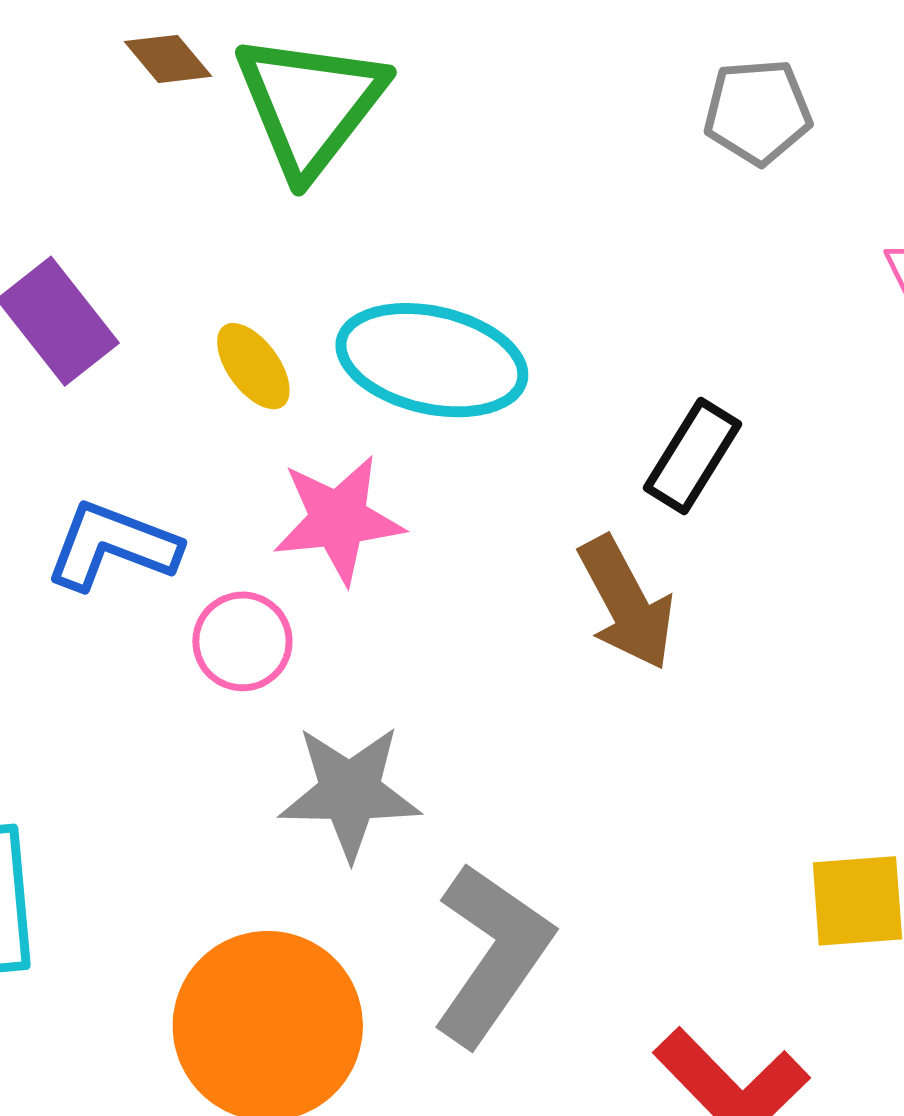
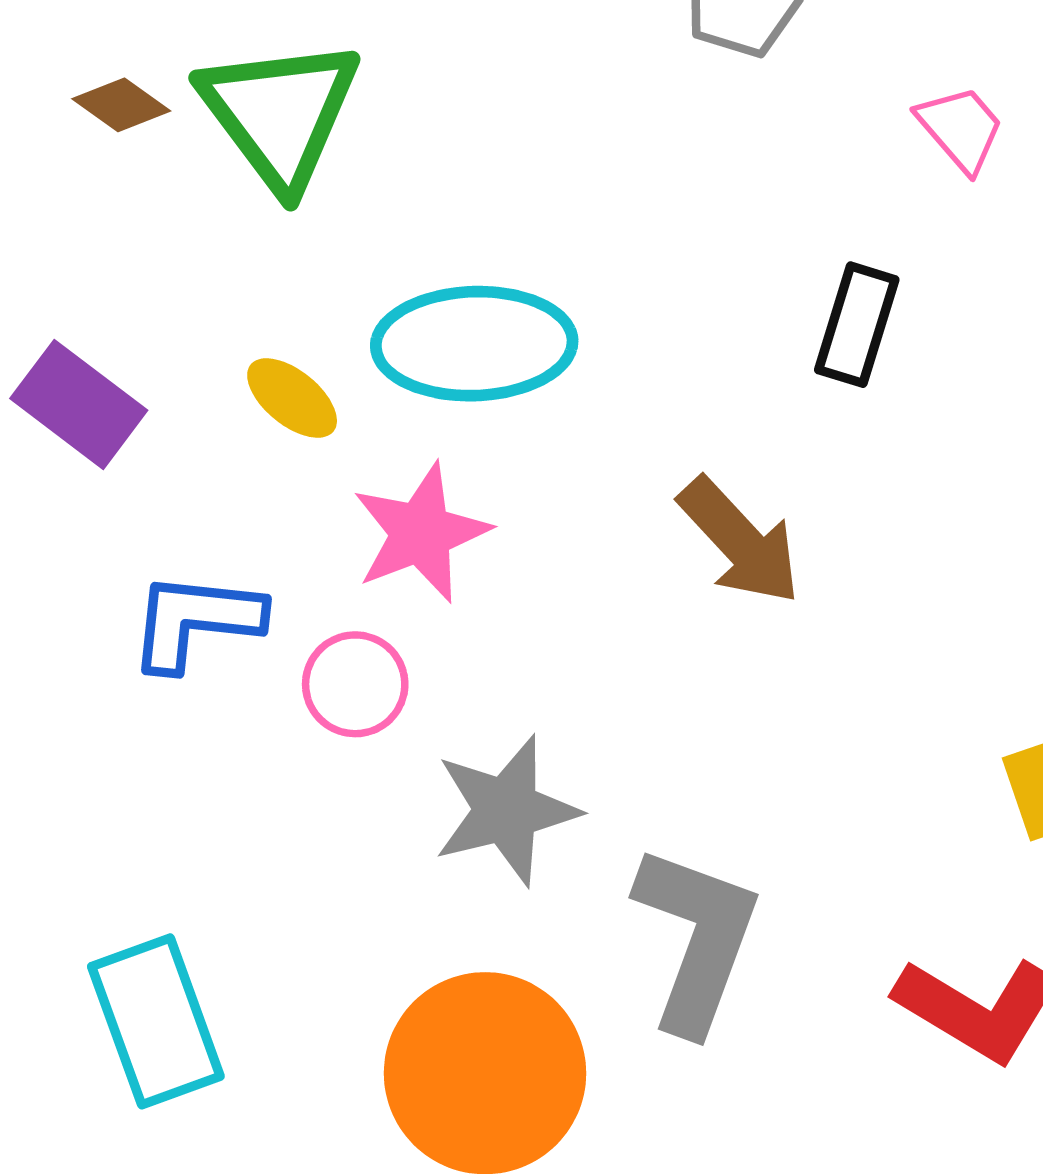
black rectangle: (693, 456) -> (857, 325), moved

